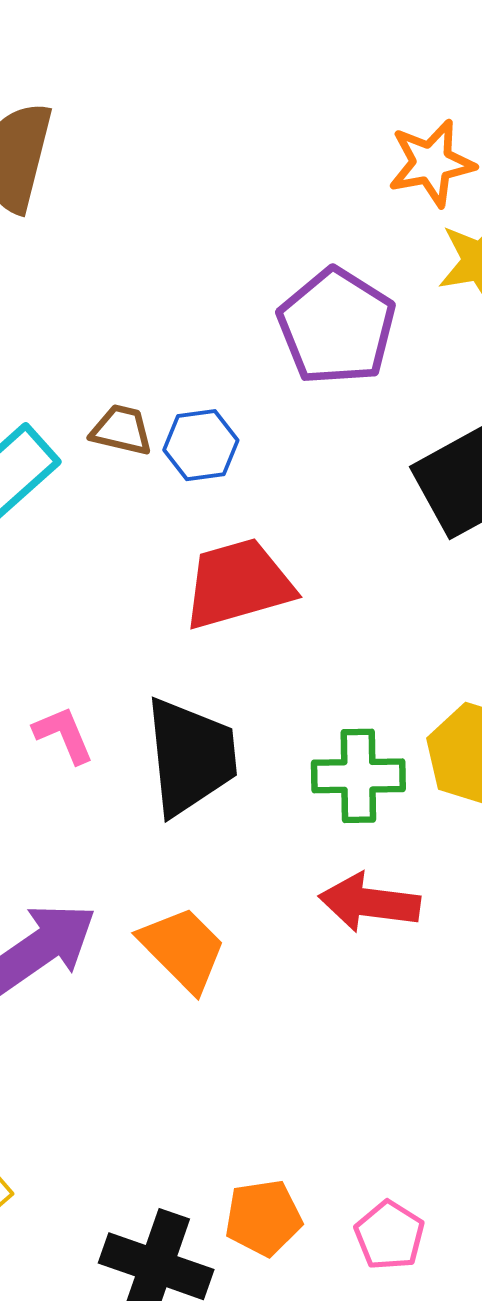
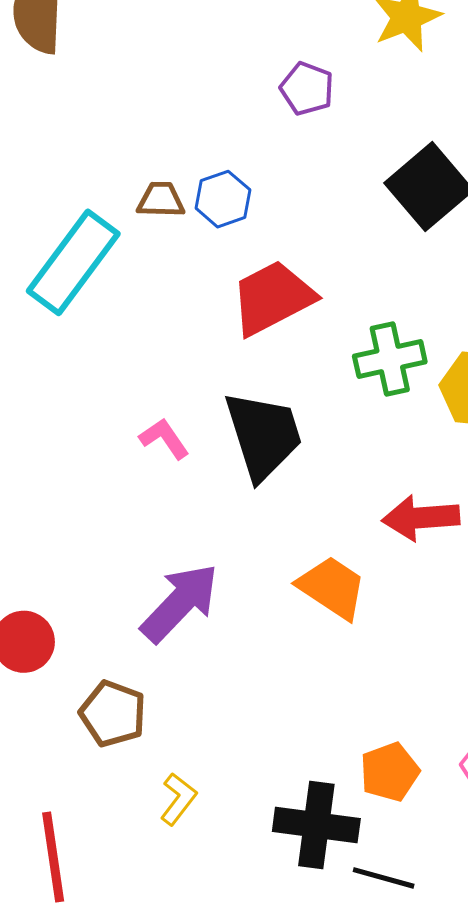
purple pentagon: (337, 327) -> (307, 89), size x0.6
green cross: (358, 776) -> (390, 359), moved
orange trapezoid: (183, 949) -> (332, 587), moved

